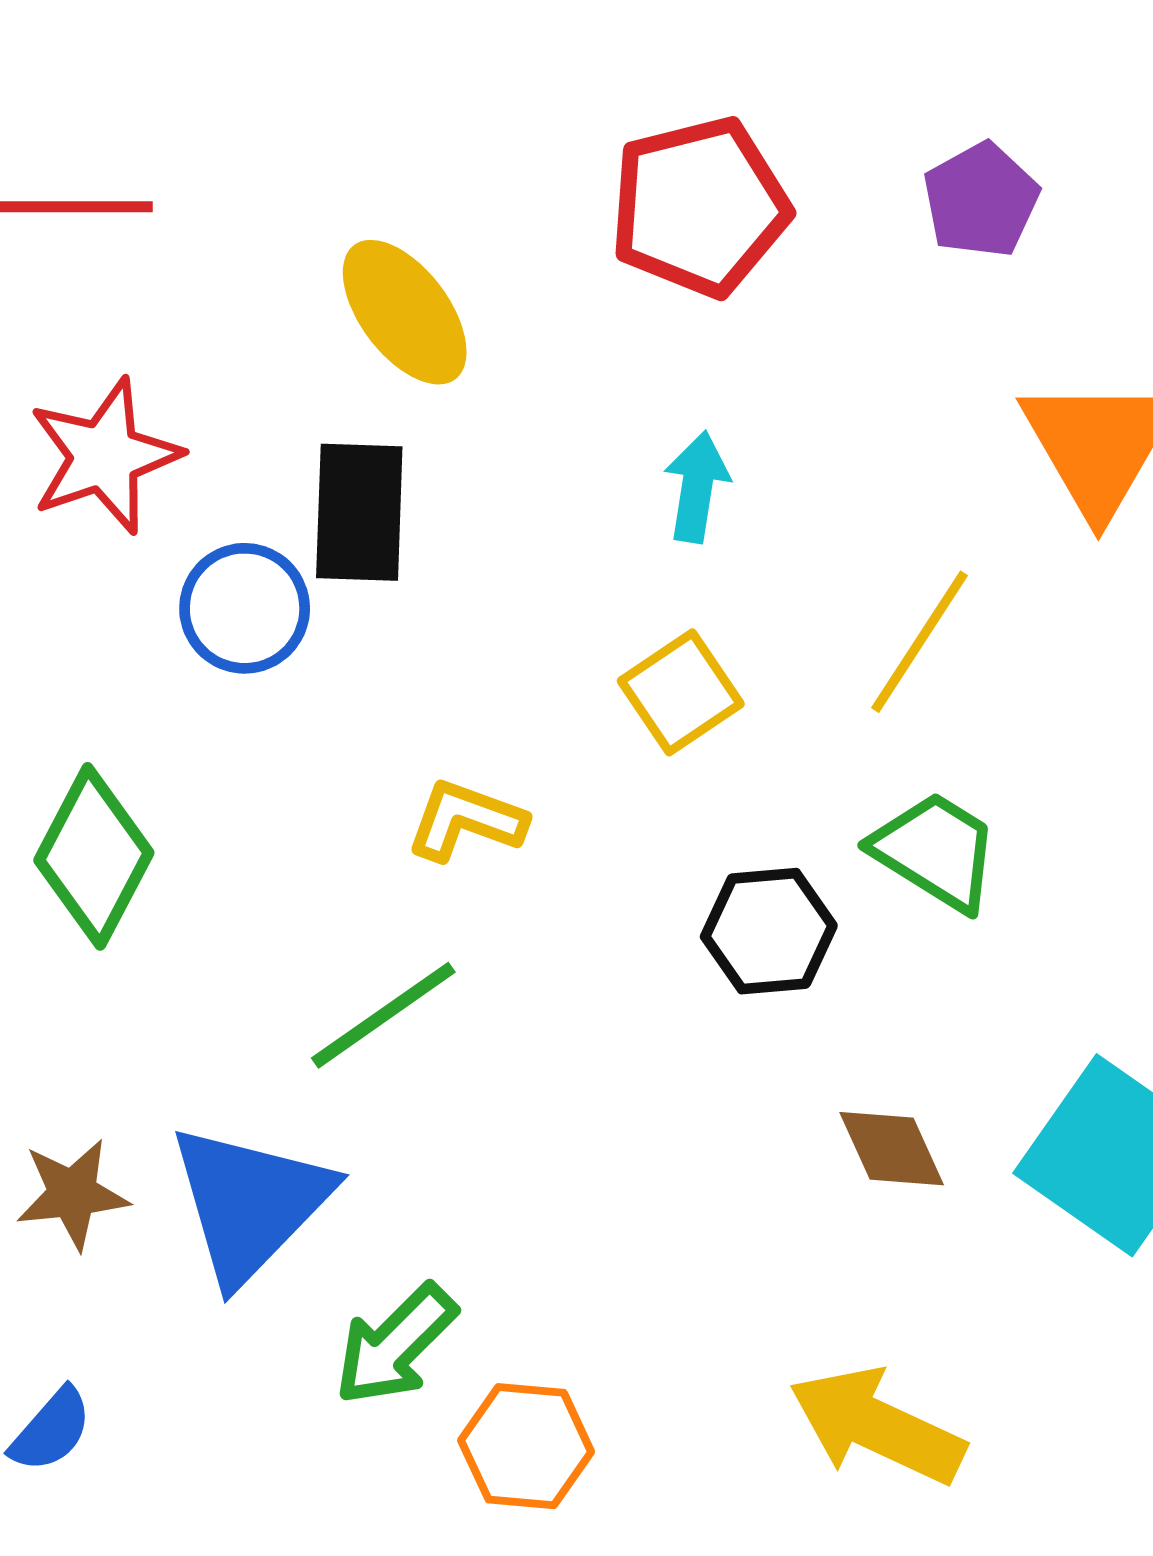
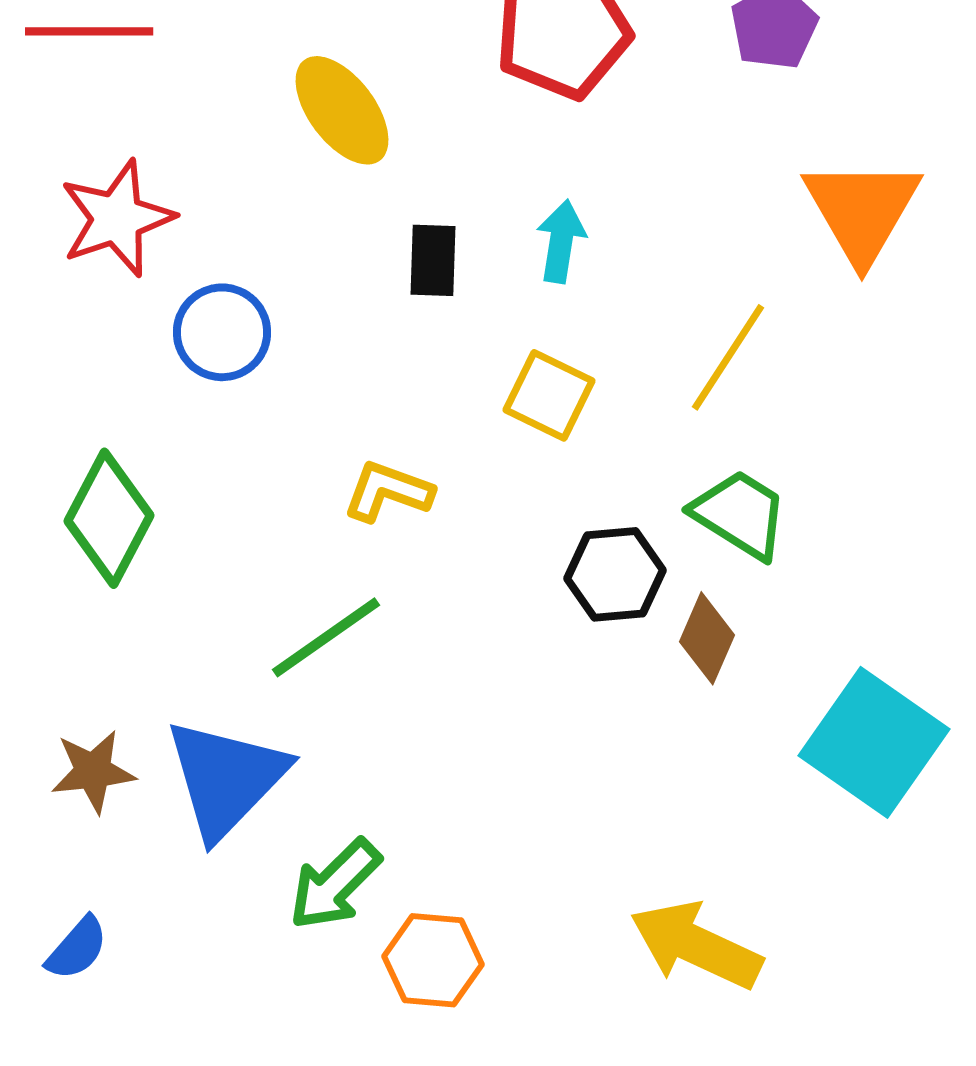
black rectangle: (359, 512) -> (433, 260), moved, size x0.7
yellow square: (681, 692) -> (549, 395), turned -30
brown diamond: (892, 1149) -> (707, 638), moved, turned 48

